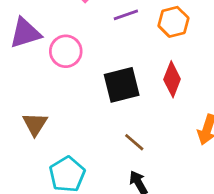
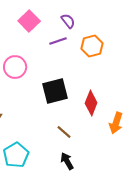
red diamond: (172, 79) -> (91, 103), moved

